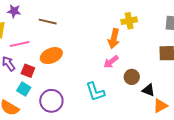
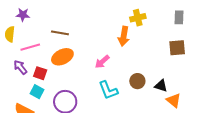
brown line: (48, 22) -> (60, 33), moved
pink arrow: (111, 62) -> (102, 62), moved
brown circle: (132, 77) -> (137, 81), moved
orange triangle: (160, 106) -> (174, 100), turned -49

